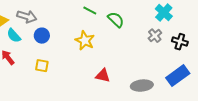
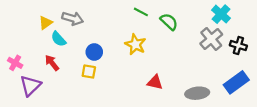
blue circle: (42, 36) -> (94, 52), moved
gray cross: (155, 36) -> (211, 39), size x1.5

